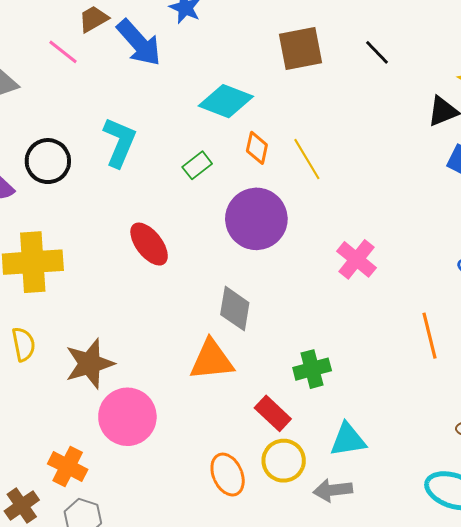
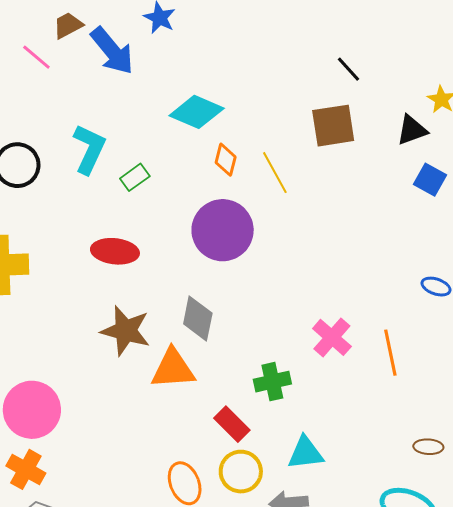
brown square: (301, 48) -> (333, 126), moved
green rectangle: (197, 165) -> (135, 177), moved
red ellipse: (149, 244) -> (115, 251), turned -48
pink cross: (356, 259) -> (332, 337), moved
brown star: (90, 364) -> (126, 331), moved, turned 30
pink circle: (127, 417) -> (32, 410), moved

